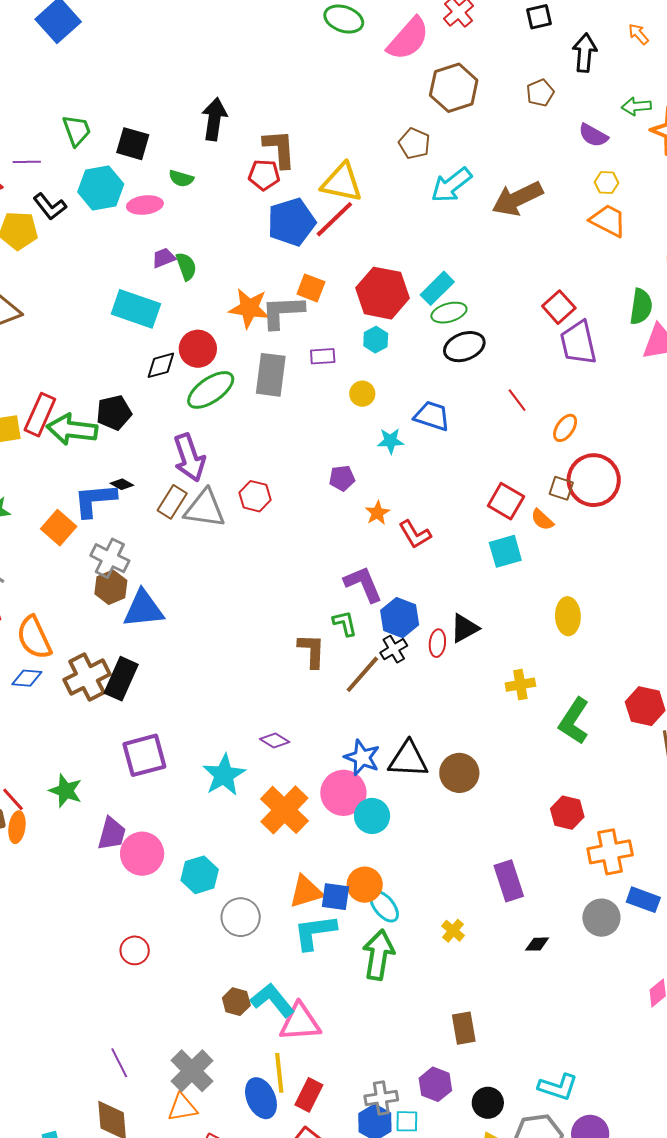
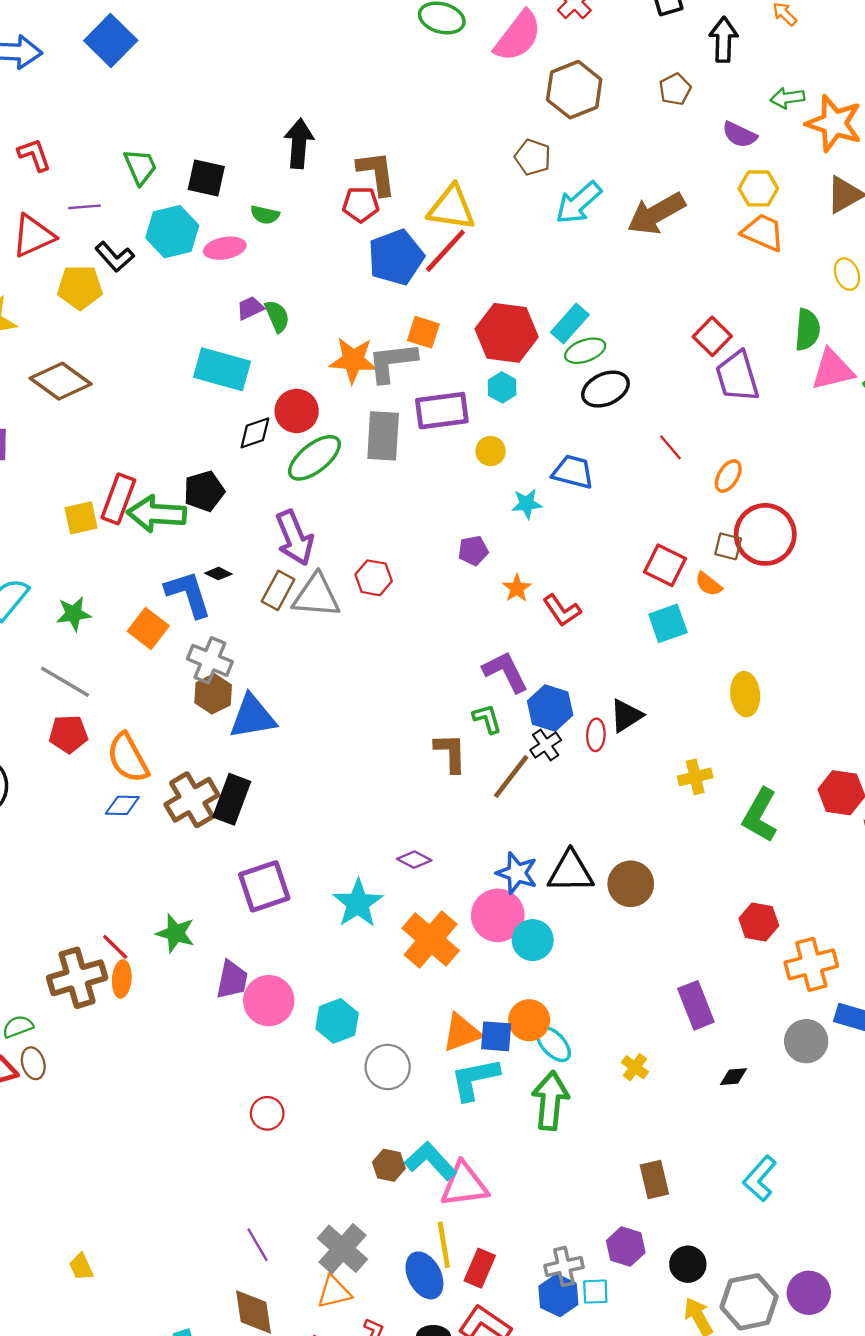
yellow hexagon: (606, 183) -> (758, 188), size x1.4
purple rectangle: (323, 356) -> (442, 411), size x1.8
blue L-shape: (95, 500) -> (188, 594), turned 81
cyan L-shape: (558, 1087) -> (760, 1179), moved, turned 117

